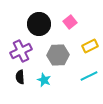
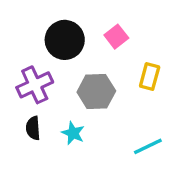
yellow rectangle: (90, 46) -> (150, 77), turned -49
cyan line: (89, 76) -> (148, 146), moved

